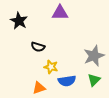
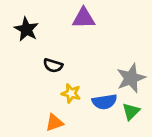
blue semicircle: (67, 81) -> (104, 102), moved

